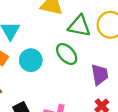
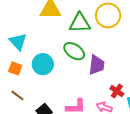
purple trapezoid: (100, 75) -> (97, 65), moved, turned 30

